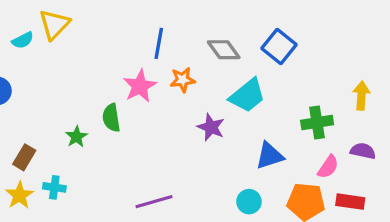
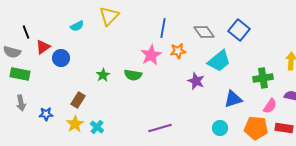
yellow triangle: (54, 24) -> (109, 16), moved
green semicircle: (111, 118) -> (133, 75), turned -72
green star: (76, 137) -> (103, 75), moved
cyan cross: (54, 187) -> (97, 127), moved, turned 32

